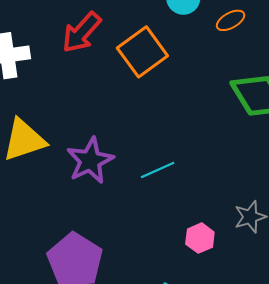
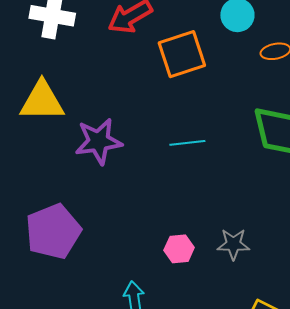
cyan line: (158, 170) -> (187, 143), moved

